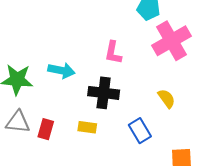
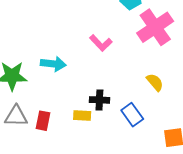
pink L-shape: (113, 53) -> (101, 43), turned -50
black cross: (104, 93) -> (99, 100), moved, size x0.7

